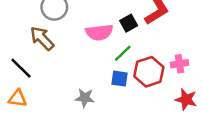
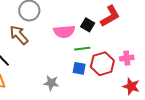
black square: (129, 23) -> (88, 25), turned -32
green line: (123, 53) -> (82, 49), turned 35

